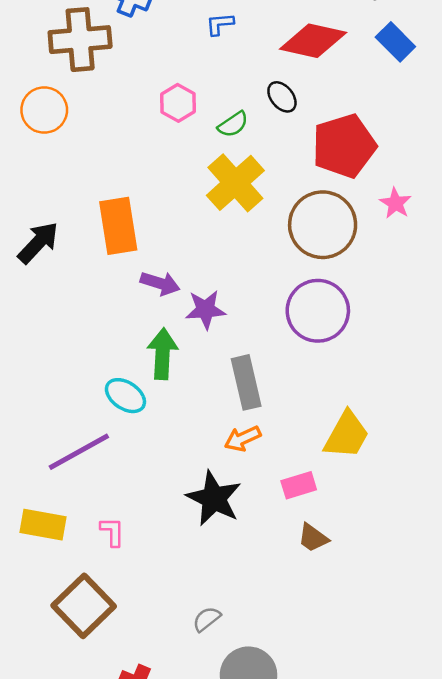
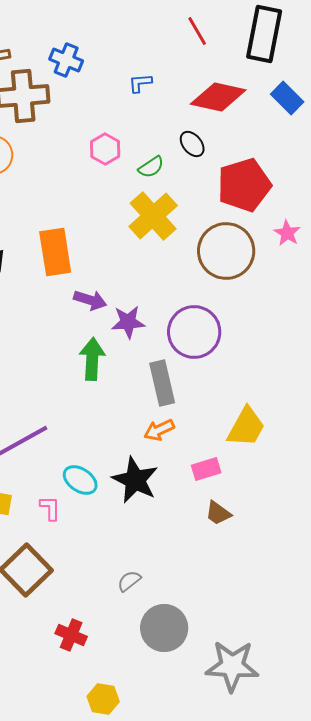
purple circle: (318, 311) -> (194, 332), moved
cyan ellipse: (125, 396) -> (80, 480), moved

